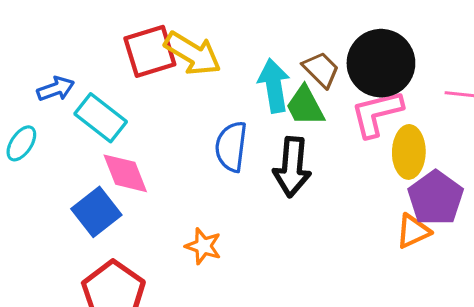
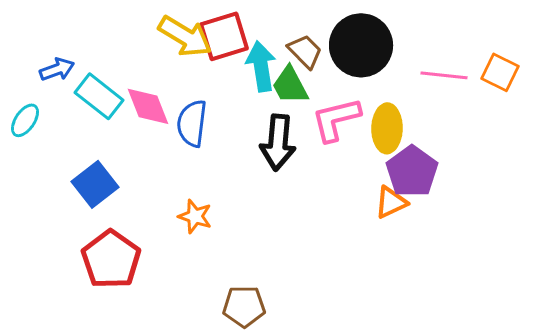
red square: (150, 51) -> (224, 36), moved
pink L-shape: (377, 113) -> (336, 119), moved
blue semicircle: (231, 147) -> (192, 123), moved
pink diamond: (125, 173) -> (148, 106), moved

